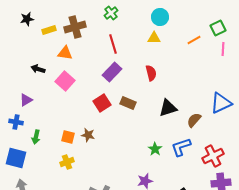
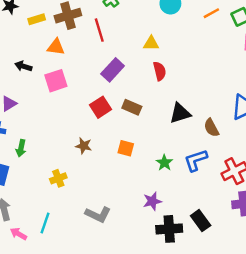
yellow triangle: (154, 38) -> (151, 43), moved
orange line: (194, 40) -> (211, 13), moved
red line: (113, 44) -> (99, 30), moved
pink square: (65, 81) -> (56, 81), turned 30
brown semicircle: (194, 120) -> (211, 128), turned -70
orange square: (68, 137) -> (126, 148), moved

